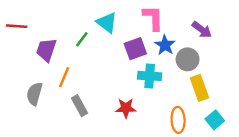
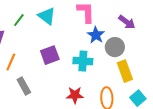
green line: (82, 39) -> (19, 20), moved
purple square: (135, 49) -> (50, 55), moved
red star: (126, 108) -> (75, 95), moved

